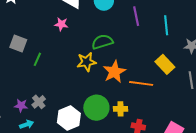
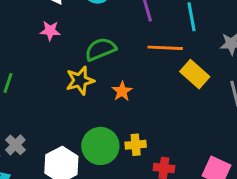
pink star: (61, 24) -> (50, 31), moved
orange star: (114, 72) -> (122, 91), size x0.6
orange line: (141, 83) -> (165, 48), moved

